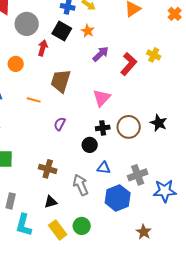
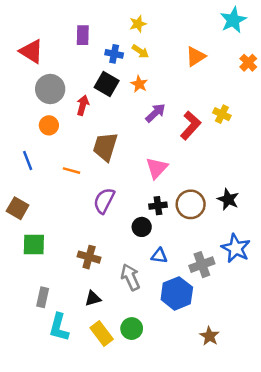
gray circle: (27, 24) -> (50, 89), moved
purple semicircle: (60, 124) -> (104, 201), size x1.5
blue star: (165, 191) -> (236, 248), moved, turned 30

